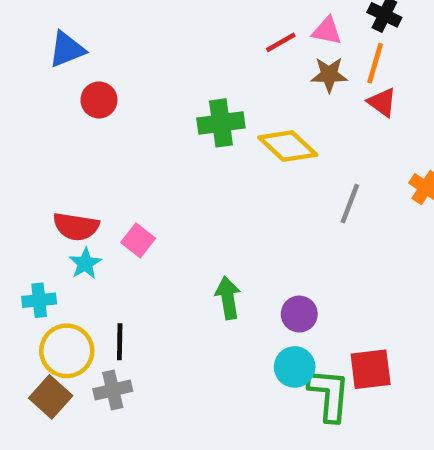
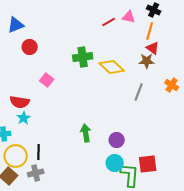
brown star: (329, 75) -> (147, 61), moved
pink square: (138, 240) -> (47, 80), moved

